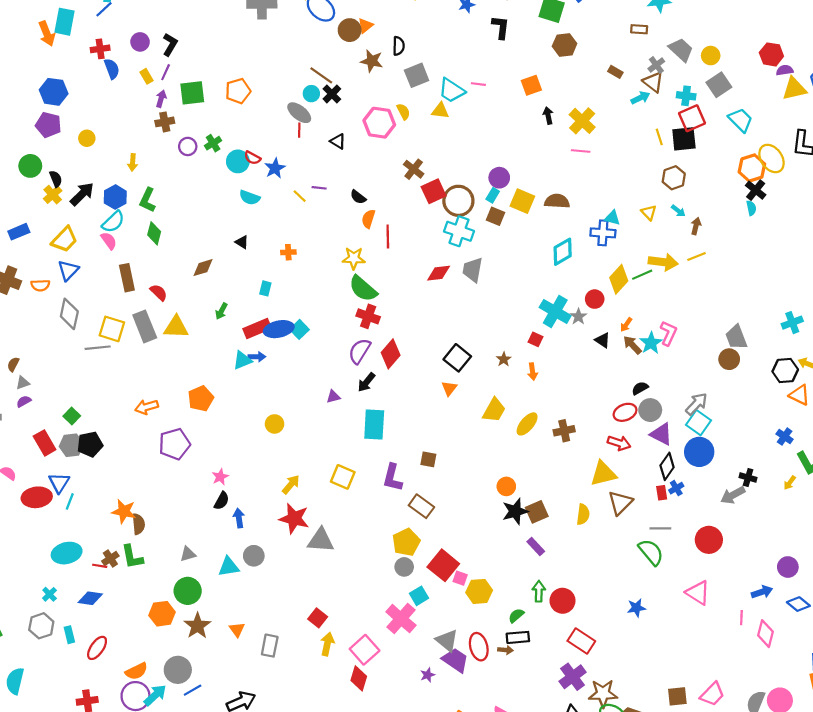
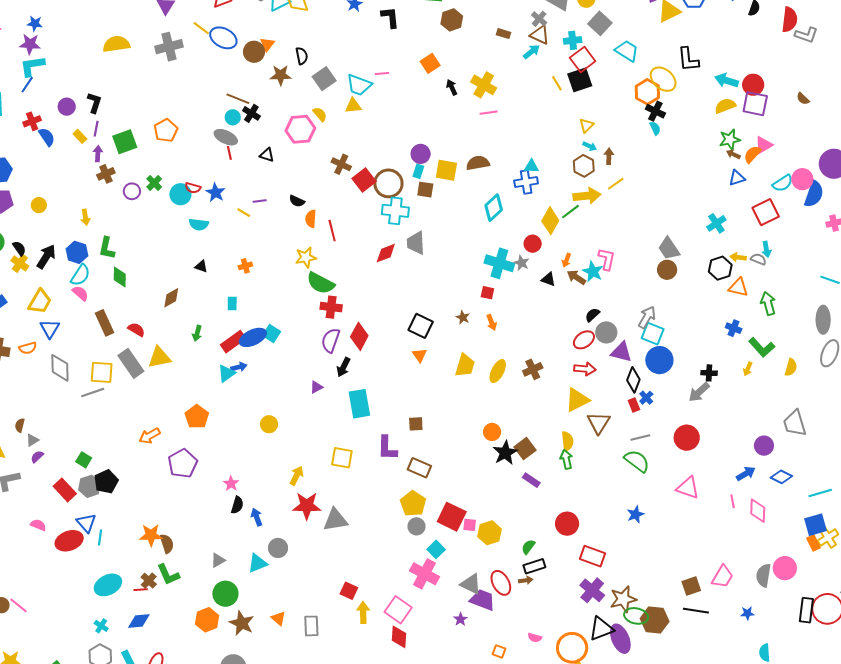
brown hexagon: (674, 178) -> (584, 166), moved
yellow triangle: (649, 213) -> (587, 125), moved, turned 42
green arrow: (539, 591) -> (566, 459), moved

